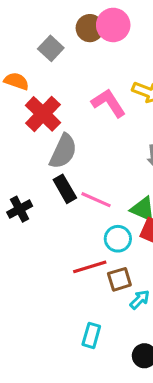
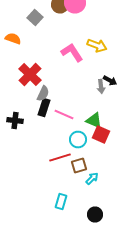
red cross: (43, 114) -> (30, 74), moved
gray semicircle: (63, 151) -> (43, 94), moved, size x0.7
black rectangle: (65, 189) -> (44, 108), turned 48
black cross: (20, 209) -> (15, 120), turned 35

